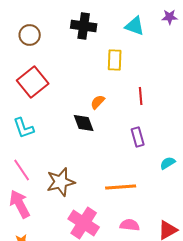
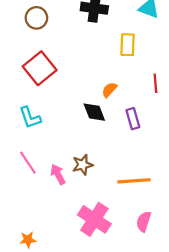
purple rectangle: (138, 137) -> (133, 119), moved
brown star: (61, 182) -> (83, 165), moved, size x0.7
pink arrow: (20, 204) -> (58, 174), moved, size x0.7
pink semicircle: (130, 225) -> (144, 222), turned -78

